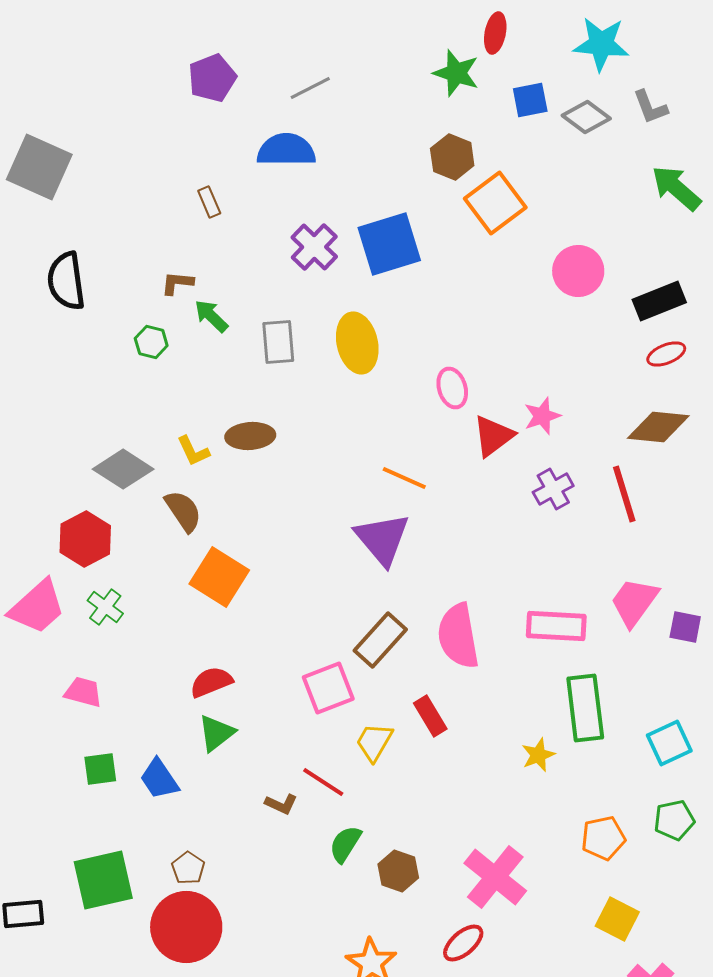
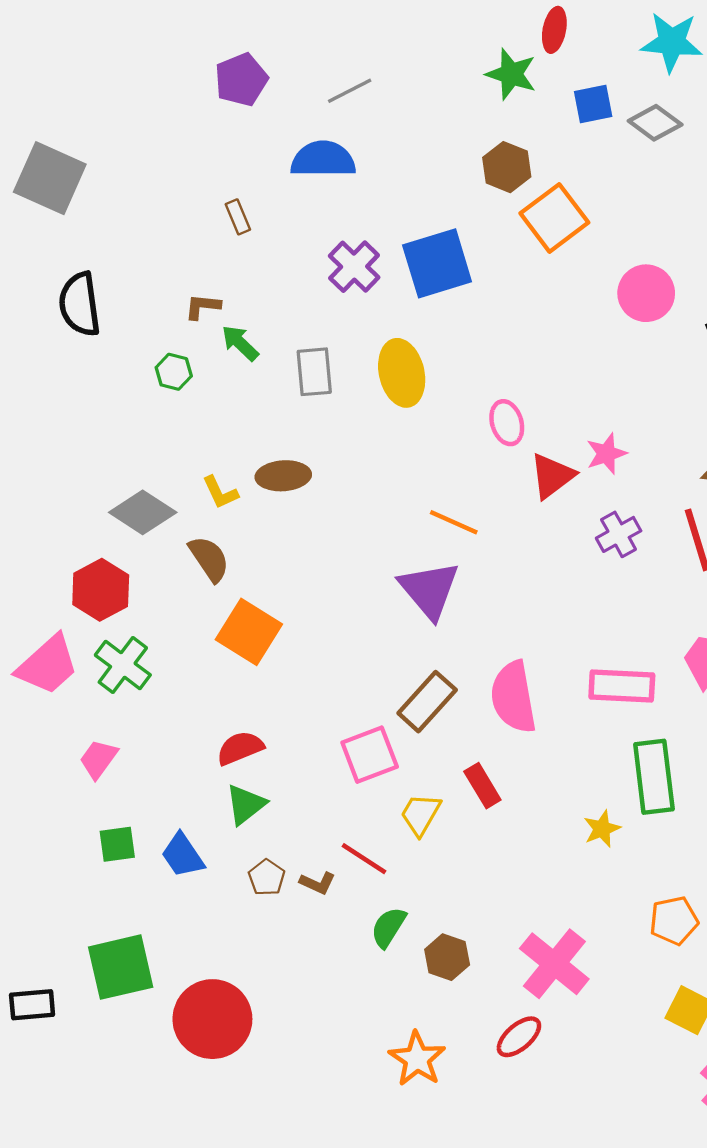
green cross: (105, 607) -> (123, 665), size x1.4
pink trapezoid: (83, 692) -> (98, 759), turned -69
brown pentagon: (188, 868) -> (267, 877), moved

